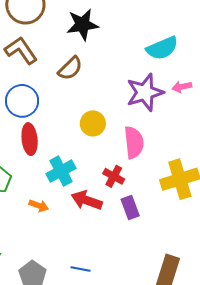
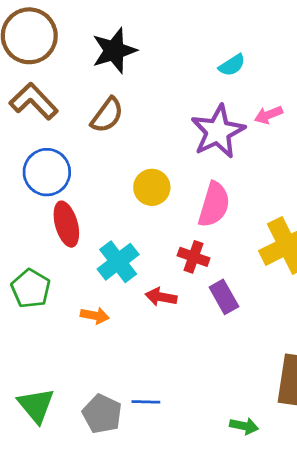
cyan semicircle: (162, 48) -> (232, 65), size x0.6
pink semicircle: (134, 142) -> (214, 205), turned 32
red arrow: (87, 200) -> (161, 297), size x0.7
blue line: (81, 269) -> (146, 402), moved

